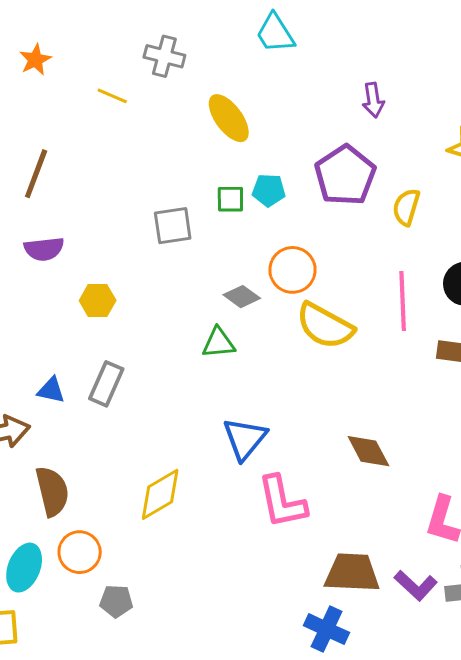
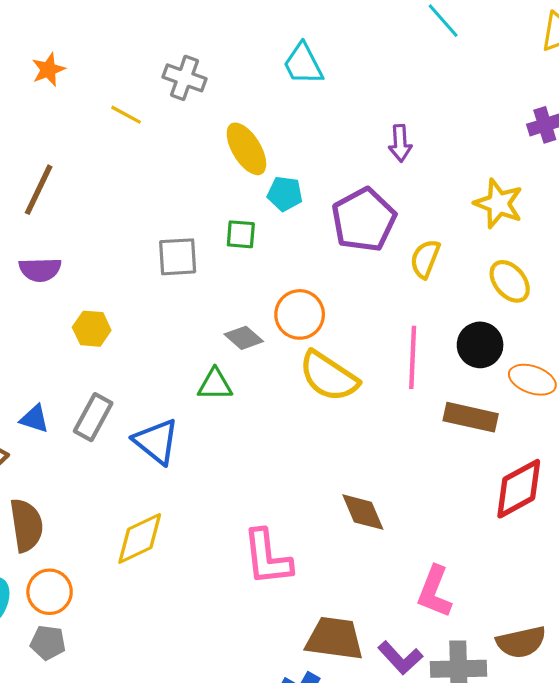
cyan pentagon: (269, 190) -> (285, 194), moved
blue triangle: (245, 439) -> (156, 441), moved, turned -36
gray pentagon: (116, 601) -> (48, 643), moved

